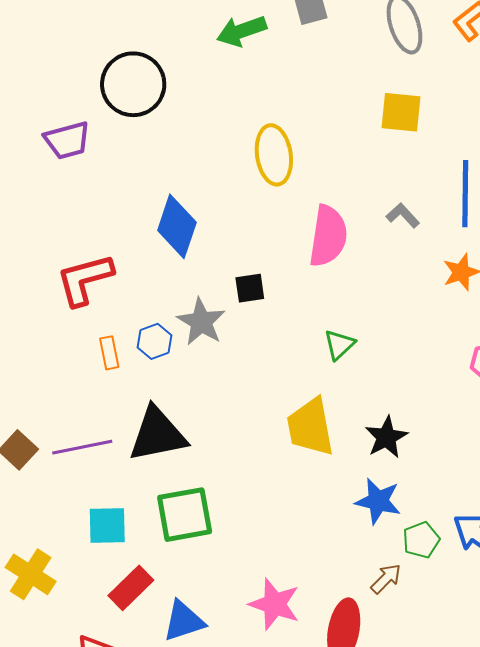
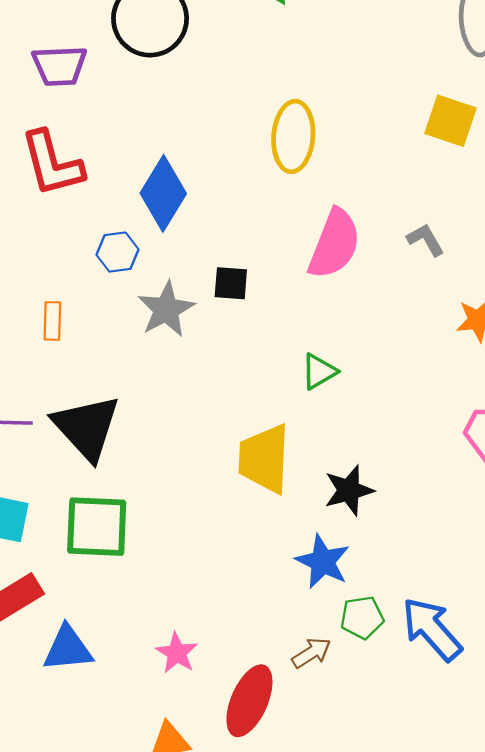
red L-shape: (85, 279) -> (52, 164), moved, turned -102
blue hexagon: (155, 341) -> (117, 252), moved
black triangle: (158, 434) -> (87, 427), turned 46
pink star: (275, 604) -> (177, 653), size x0.7

